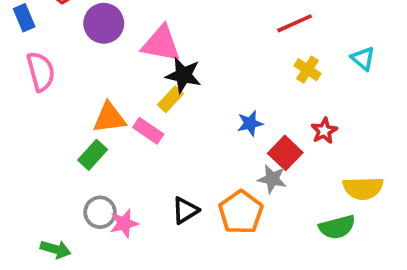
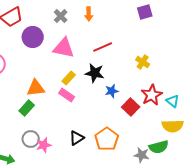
red line: (294, 23) -> (103, 47), moved
cyan triangle: (363, 59) -> (173, 101), moved
black star: (183, 75) -> (95, 73), moved
pink rectangle: (148, 131) -> (67, 95), moved
red star: (324, 131) -> (152, 95), size x1.5
gray star: (272, 179) -> (142, 155), moved

